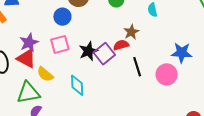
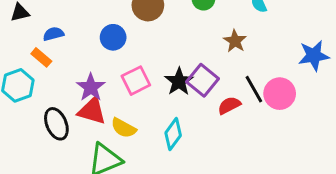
blue circle: (62, 17) -> (113, 37), moved
red semicircle: (121, 45) -> (229, 105), moved
pink circle: (167, 74) -> (280, 94), moved
cyan diamond: (77, 85) -> (173, 134), turned 50

